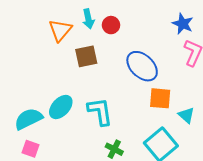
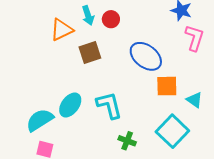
orange triangle: (60, 30) -> (62, 30), turned 30

